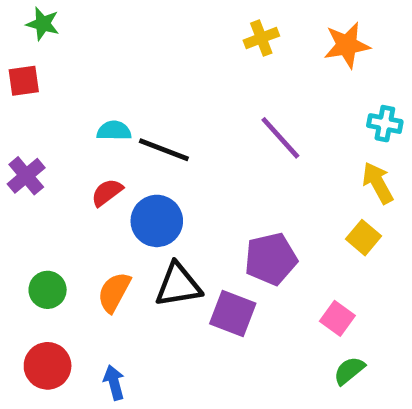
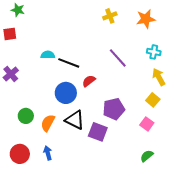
cyan cross: (385, 124) -> (154, 52), moved
red semicircle: (107, 192) -> (89, 81), moved
black triangle: (178, 285) -> (75, 120), turned 35
green circle: (48, 290) -> (26, 116), moved
pink square: (337, 318) -> (147, 124), moved
blue arrow: (114, 382) -> (48, 153), moved

